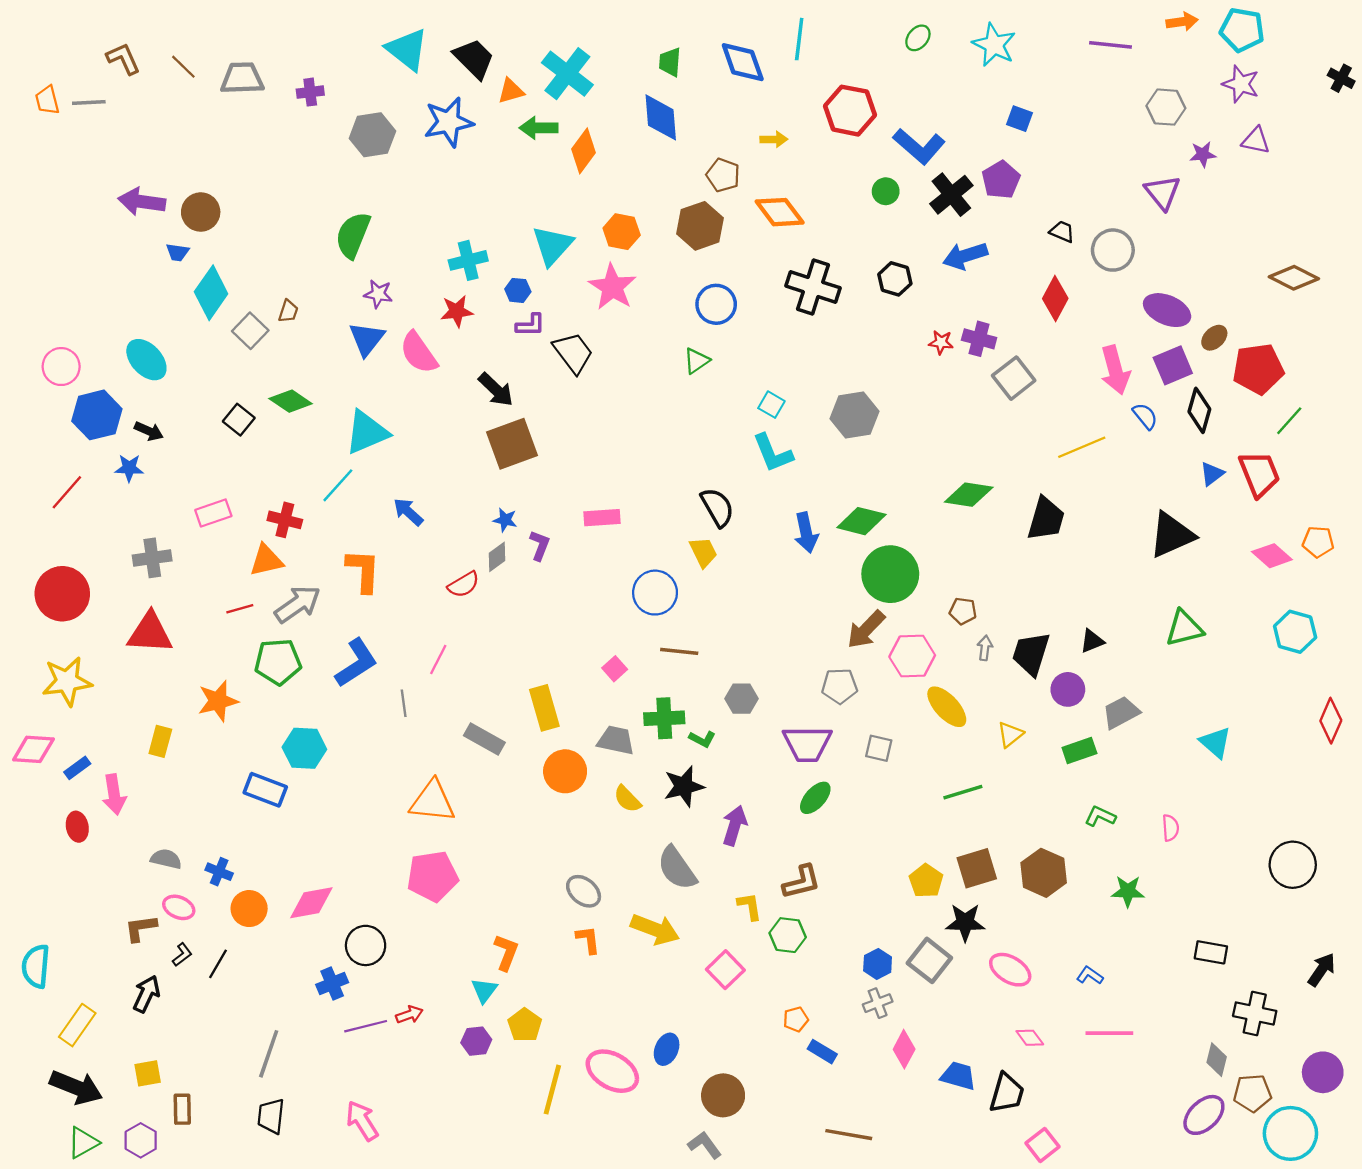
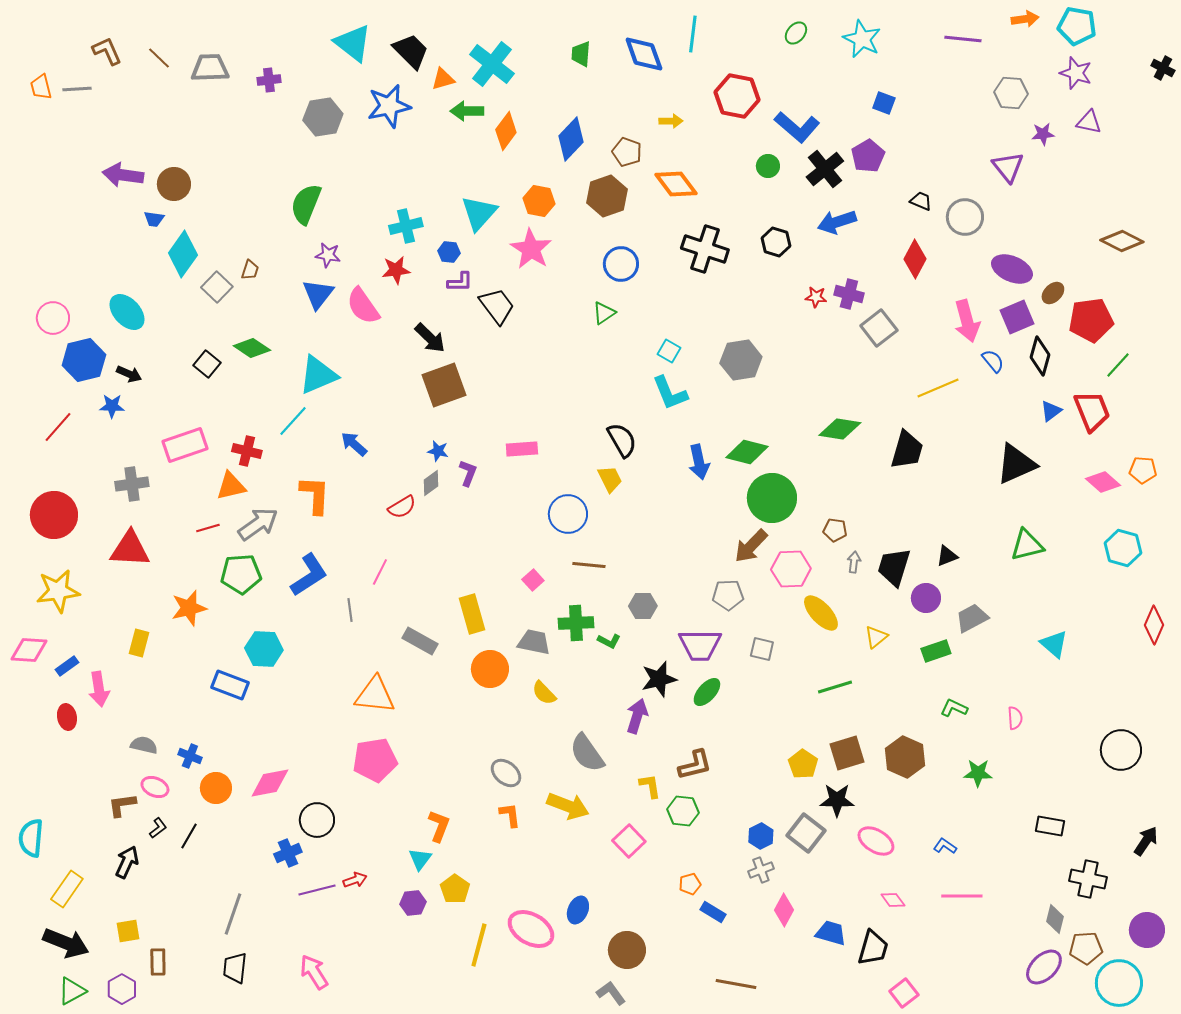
blue diamond: (661, 117) -> (571, 139), moved, turned 48
pink rectangle: (213, 513) -> (185, 445), size x1.4
black star: (684, 786) -> (659, 679), moved

